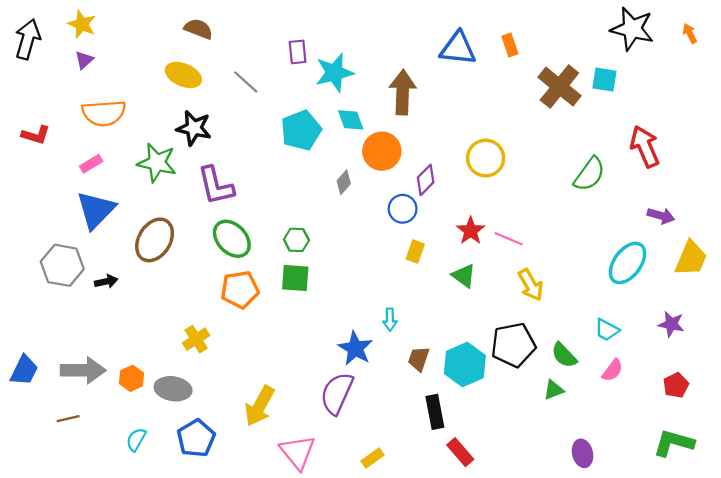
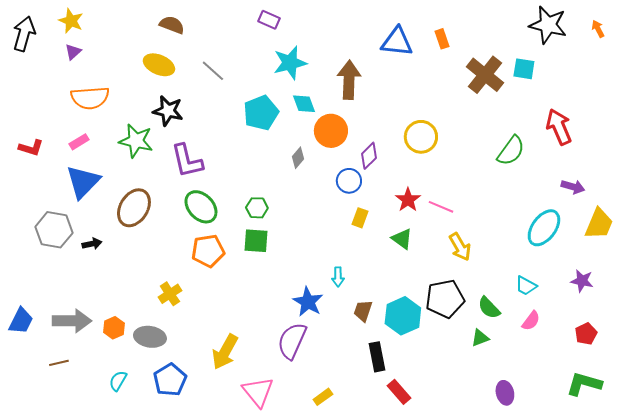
purple rectangle: (298, 52) -> (269, 20), moved, turned -60
red L-shape: (36, 135) -> (31, 148), moved

